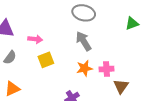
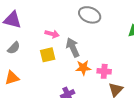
pink arrow: (35, 39) -> (52, 34), moved
gray arrow: (84, 41) -> (73, 47), moved

